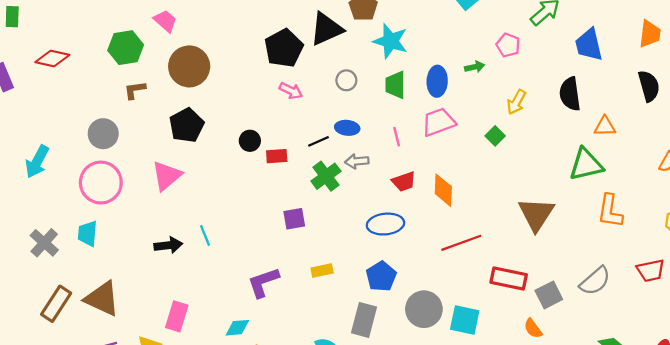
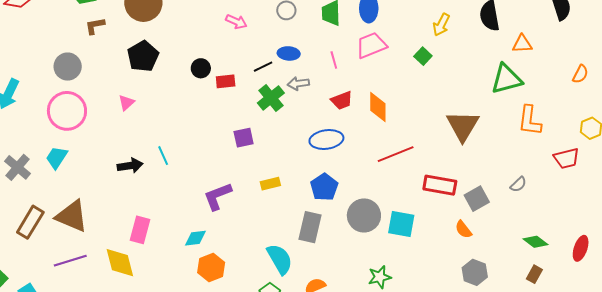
pink triangle: (167, 176) -> (126, 103), size x0.6
cyan trapezoid: (88, 234) -> (57, 158), turned 30
red trapezoid: (651, 271) -> (566, 158), moved
gray semicircle: (595, 281) -> (518, 184), size x0.6

